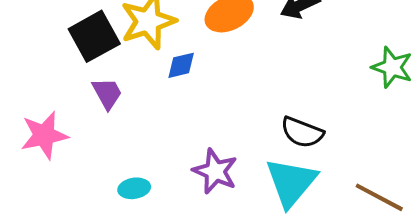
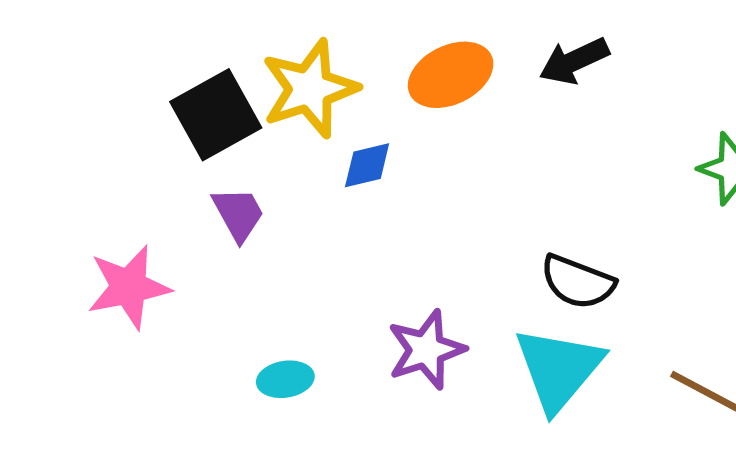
purple star: (215, 171) -> (426, 350), turned 30

